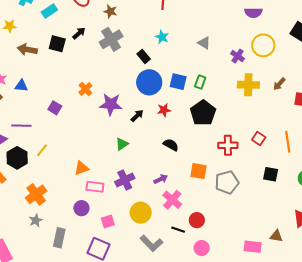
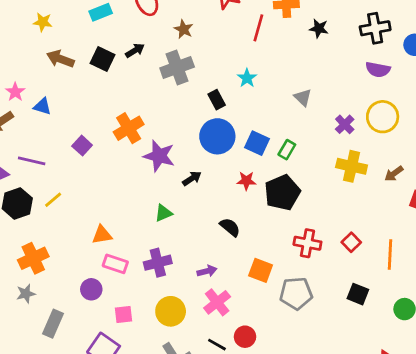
orange cross: (85, 89) -> (129, 128), size x1.5
red star: (164, 110) -> (246, 181), moved

